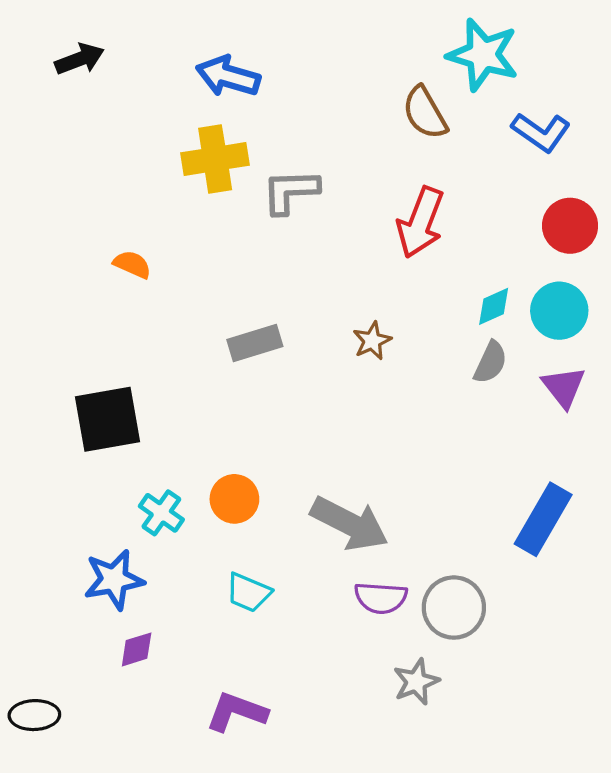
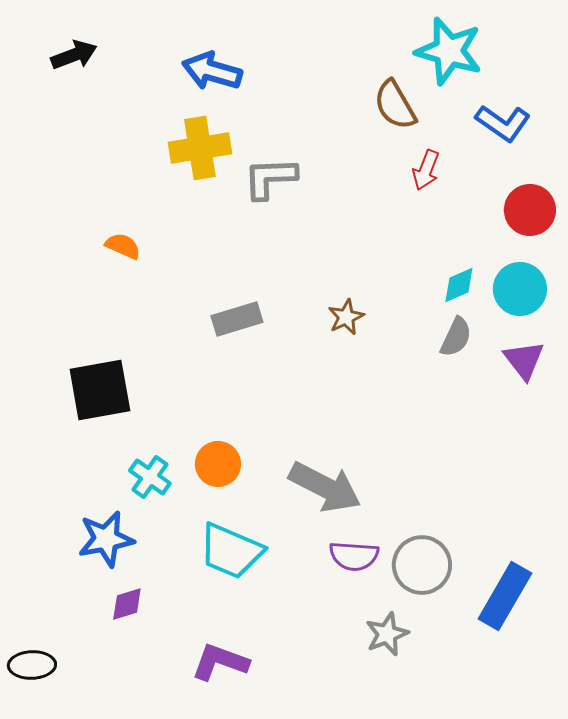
red arrow: (421, 222) -> (426, 170), moved, size x0.6
blue rectangle: (543, 519) -> (505, 596), moved
cyan trapezoid: (248, 592) -> (231, 551), size x1.5

